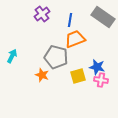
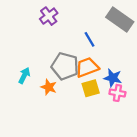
blue line: (70, 20) -> (89, 39), moved, turned -40
orange trapezoid: (75, 39) -> (87, 67), moved
cyan arrow: (12, 56) -> (24, 75), moved

